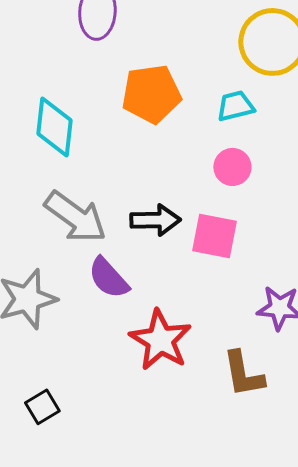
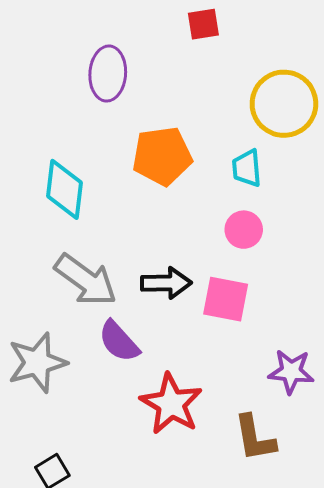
cyan trapezoid: (235, 106) -> (247, 168), turned -81

